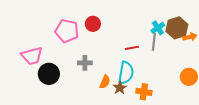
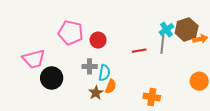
red circle: (93, 24) -> (98, 40), moved
cyan semicircle: (126, 73) -> (104, 73), moved, size x0.7
brown star: (120, 88) -> (96, 93), moved

